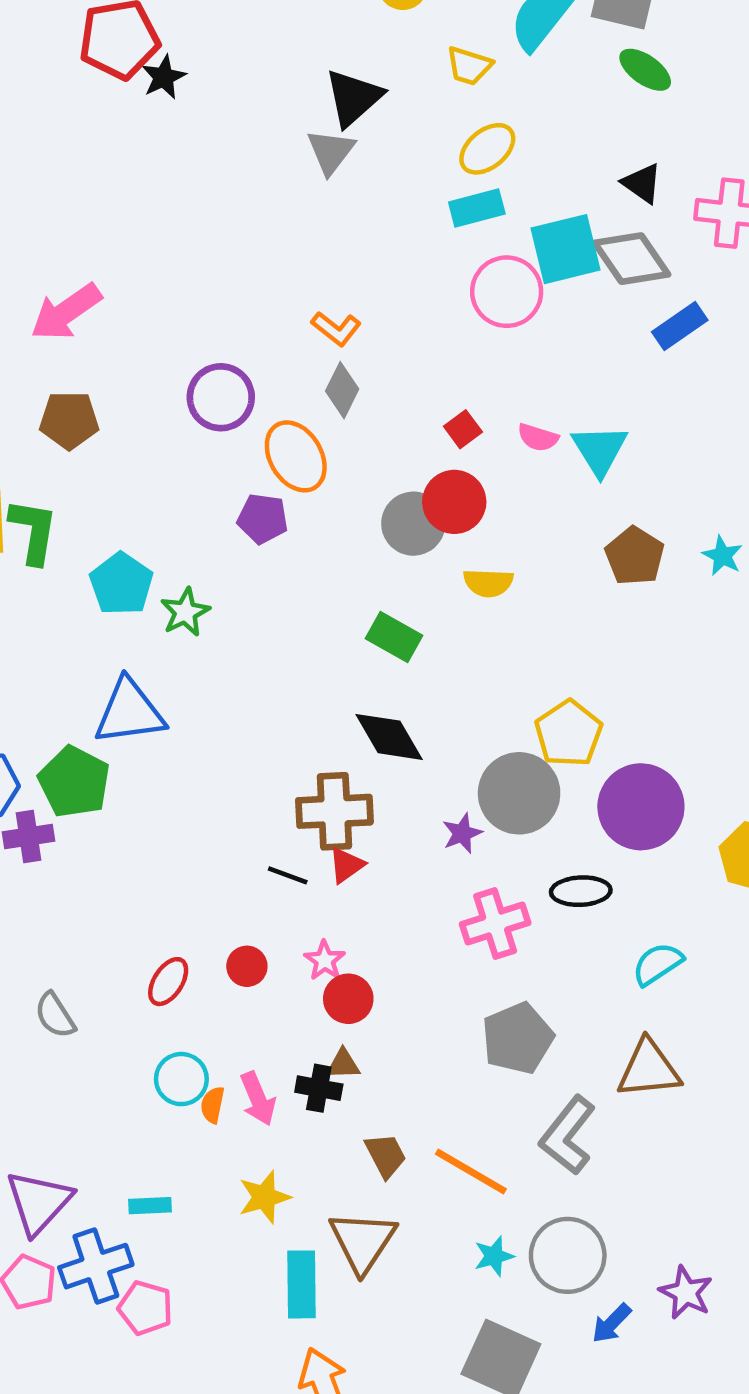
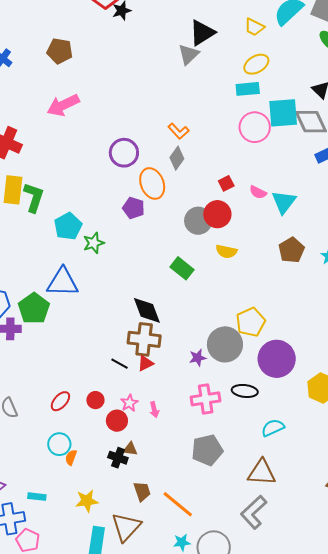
brown pentagon: (69, 420) -> (60, 51), moved
black diamond: (389, 737) -> (147, 310), moved
red circle: (348, 999) -> (117, 421), moved
pink arrow: (258, 1099) -> (154, 410), moved, size x0.7
gray L-shape: (568, 1135) -> (254, 512), moved

